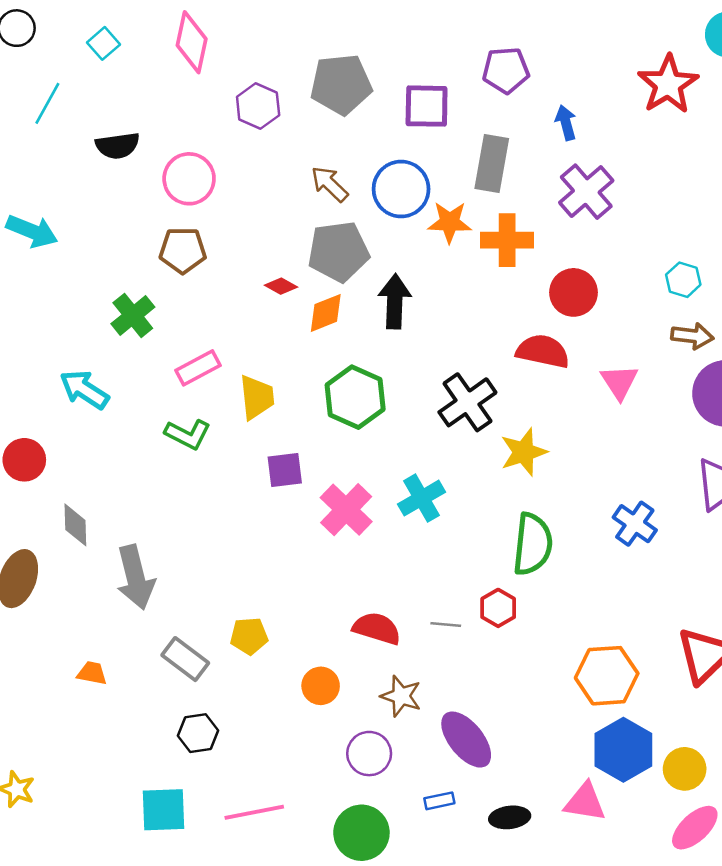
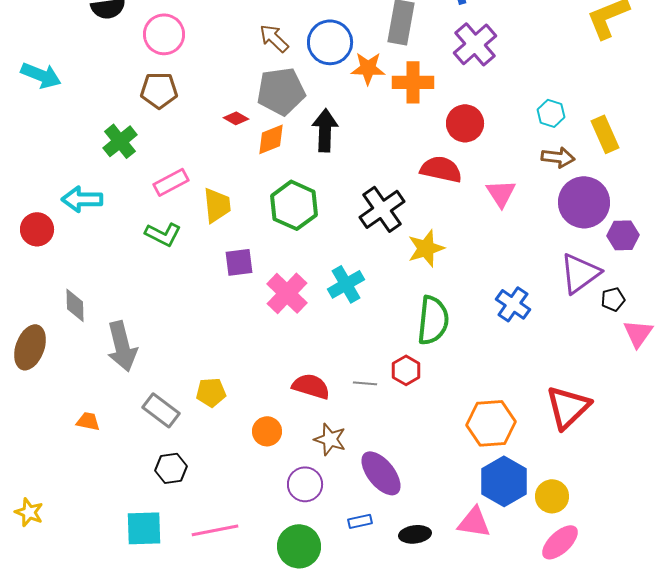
cyan arrow: (84, 390) -> (82, 199), turned -33
red circle: (24, 460) -> (37, 229), moved

